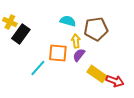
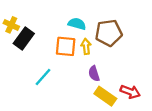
orange square: (58, 53) -> (66, 46), moved
purple semicircle: (79, 55) -> (94, 74), moved, turned -56
yellow rectangle: (97, 74) -> (105, 96), moved

